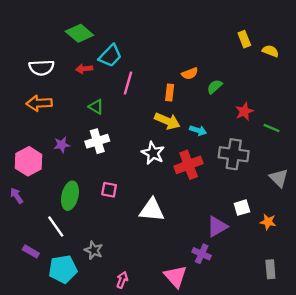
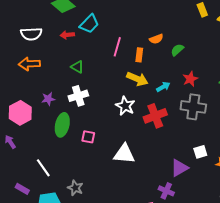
pink line: (128, 83) -> (117, 47), moved
red star: (244, 111) -> (190, 79), moved
cyan arrow: (198, 130) -> (163, 87), turned -48
green ellipse: (70, 196) -> (62, 125), moved

